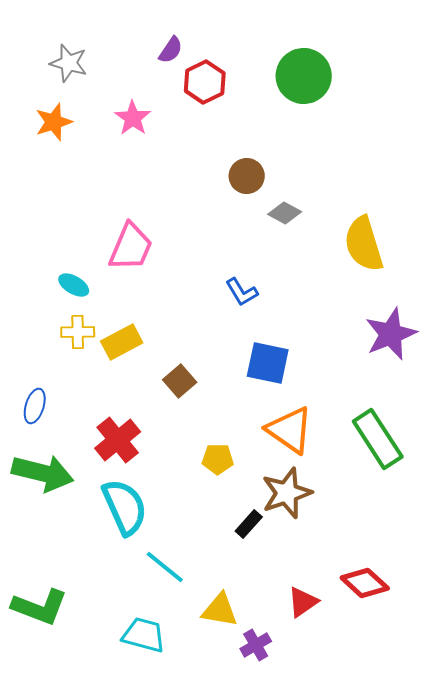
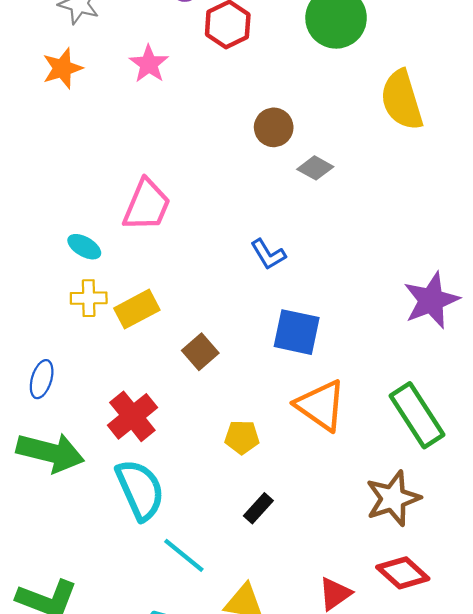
yellow semicircle: (364, 244) -> (402, 100), moved
brown star: (287, 493) -> (393, 498), moved
black rectangle: (249, 524) -> (258, 508), moved

